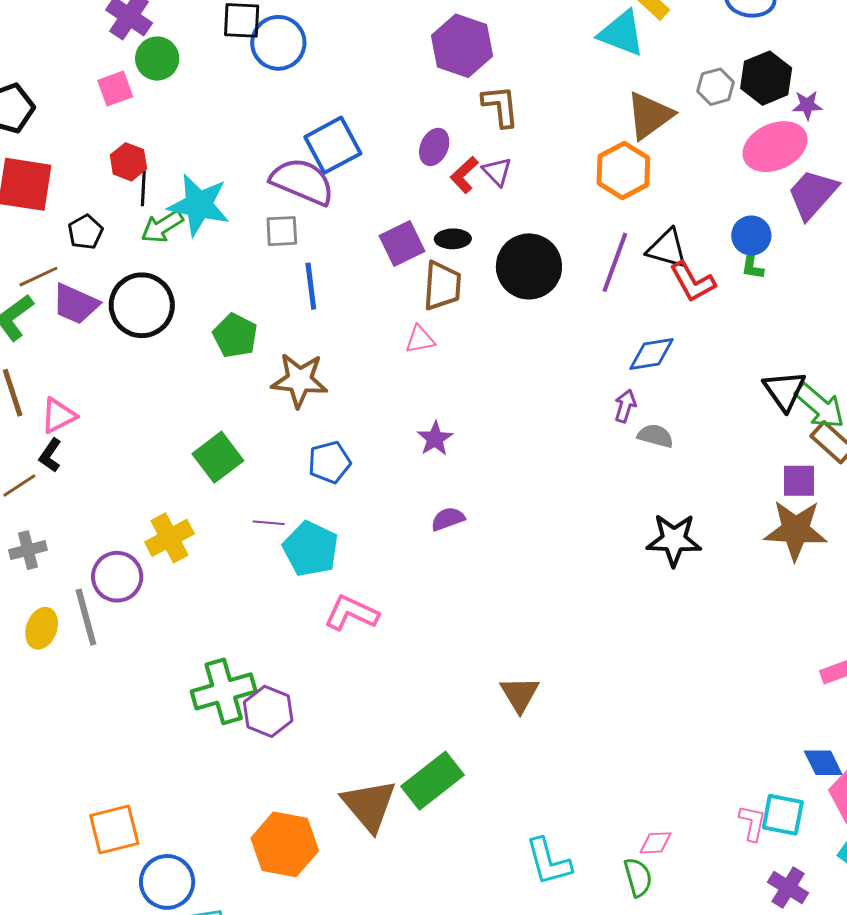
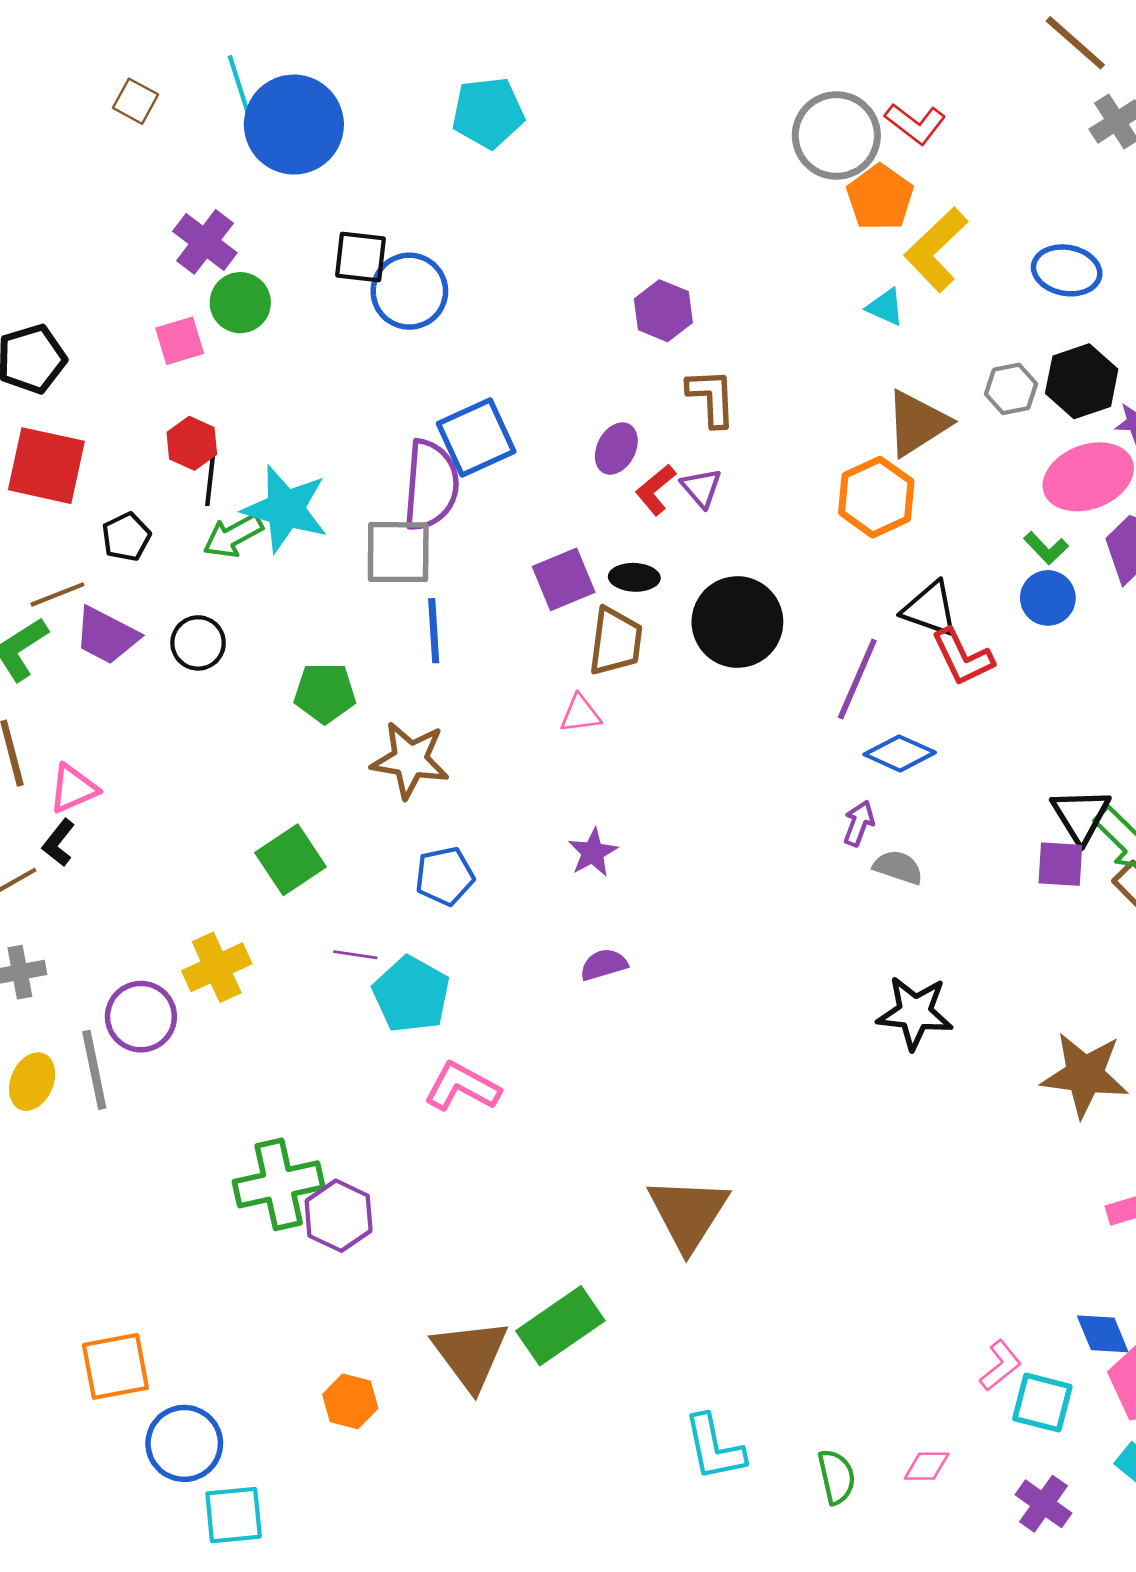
cyan triangle: (622, 33) -> (885, 307), size x0.6
purple hexagon: (462, 46) -> (663, 311), size x0.7
purple semicircle: (302, 181) -> (431, 485), turned 68
gray square: (282, 231) -> (398, 552), size x1.5
purple line: (615, 262) -> (857, 679), moved
green L-shape: (752, 264) -> (1046, 548), moved, turned -56
black circle: (142, 305) -> (198, 643), size x0.6
green pentagon: (235, 336) -> (325, 693), turned -30
blue diamond: (652, 354) -> (900, 753), turned 30
purple square: (799, 481) -> (1060, 864), moved
brown star: (796, 530) -> (1085, 1075), moved
brown triangle: (520, 694) -> (688, 1213), size x1.5
pink L-shape: (752, 823) -> (1000, 1365), moved, turned 36
pink diamond: (656, 843) -> (927, 1466), moved
orange hexagon: (285, 844) -> (350, 1401), size x0.6

